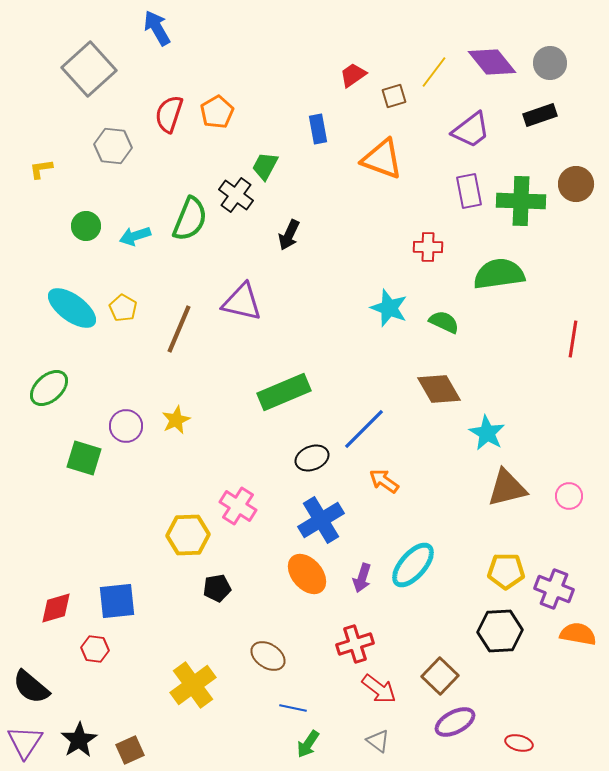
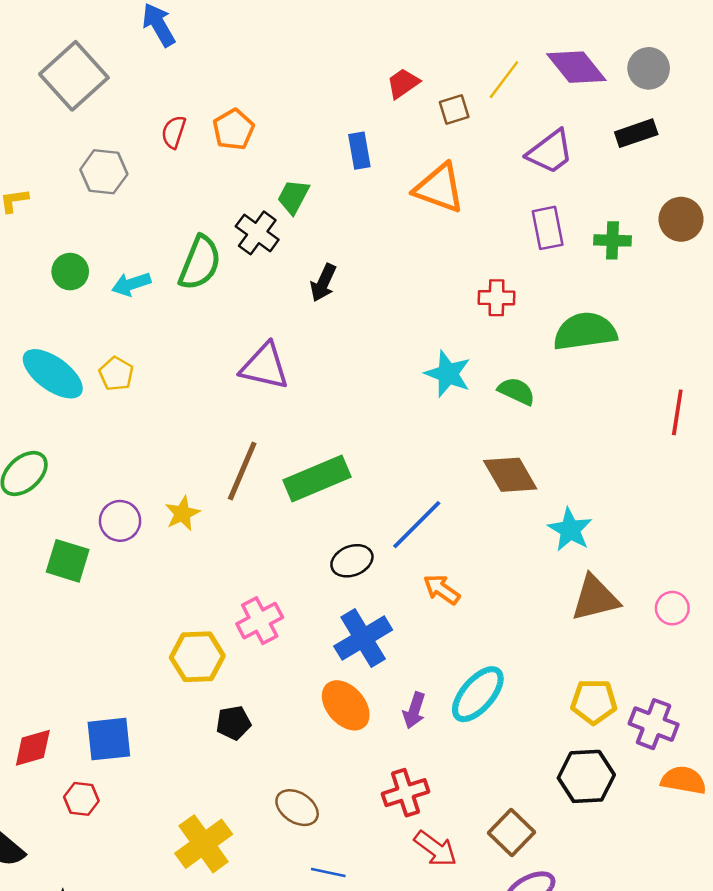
red semicircle: (169, 114) -> (174, 132), size x0.7
green cross: (521, 201) -> (612, 240), size x0.6
brown line: (179, 329) -> (242, 471), moved
pink cross: (238, 506) -> (260, 621), turned 30

